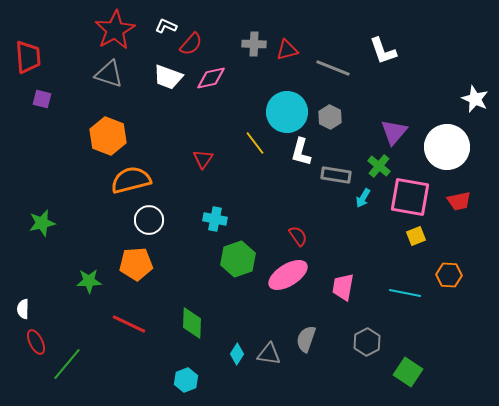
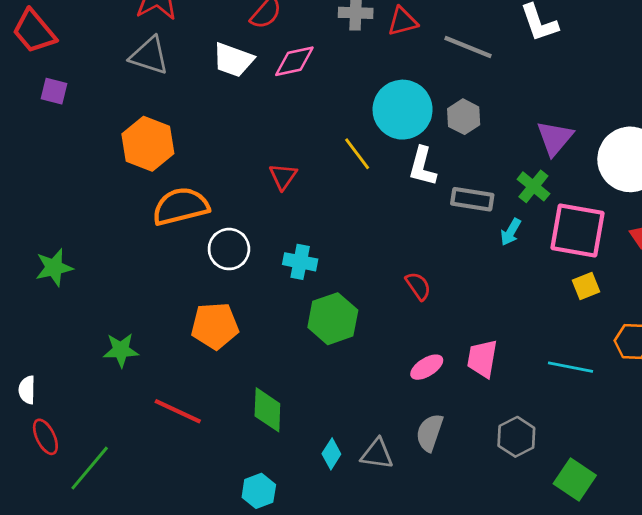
red trapezoid: (28, 57) -> (34, 31), turned 144
white circle: (149, 220) -> (229, 249), moved
orange pentagon: (136, 264) -> (215, 326), moved
pink ellipse: (288, 275) -> (427, 367), moved, size x0.6

